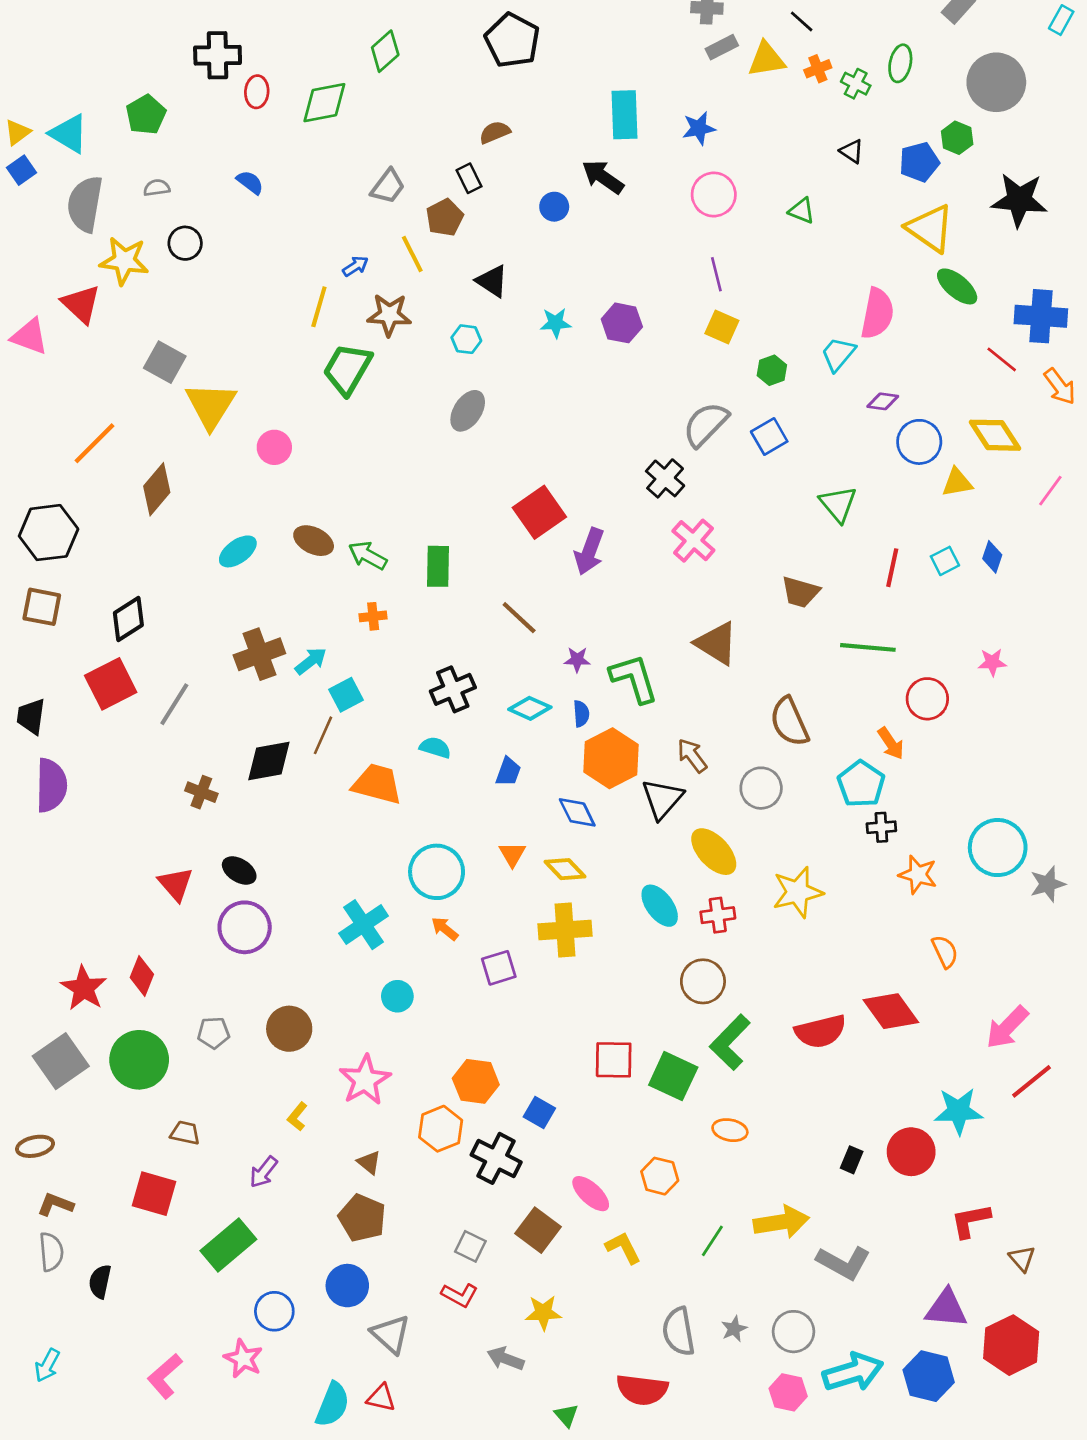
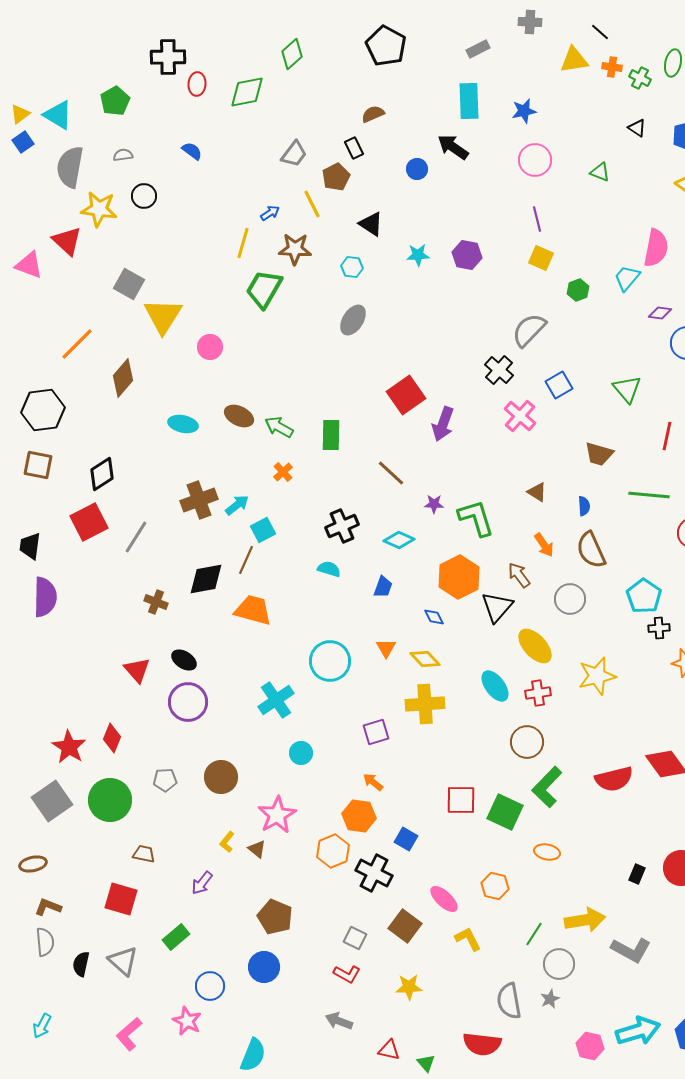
gray rectangle: (722, 47) -> (478, 49), moved
orange cross: (818, 69) -> (612, 67), turned 30
blue square: (769, 437) -> (559, 385), moved
cyan ellipse: (238, 551) -> (183, 424), turned 48
orange cross: (373, 616) -> (283, 472), turned -36
brown triangle: (716, 643) -> (537, 492), size x0.6
blue semicircle: (581, 714) -> (584, 506), moved
orange arrow: (891, 743) -> (544, 545), moved
orange trapezoid: (377, 784) -> (253, 610), moved
blue diamond: (577, 812) -> (434, 617), size x0.7
orange arrow: (445, 929) -> (373, 782), moved
brown triangle: (369, 1163) -> (257, 849), moved
green rectangle: (228, 1245) -> (176, 937), size x0.7
gray circle: (793, 1332) -> (559, 964), moved
gray triangle: (391, 1334) -> (123, 961), moved
gray arrow: (506, 1359) -> (339, 1021), moved
red triangle: (381, 1398) -> (389, 1050), moved

